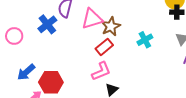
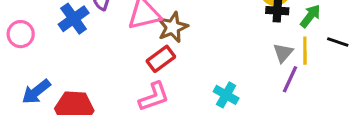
cyan cross: (145, 40) -> (226, 95), moved, turned -35

